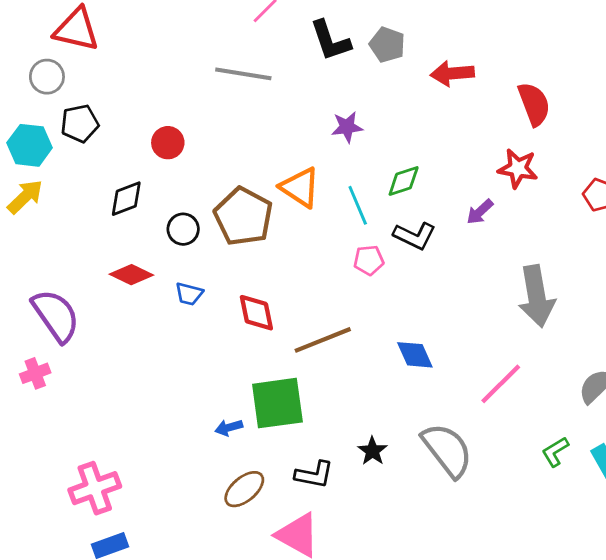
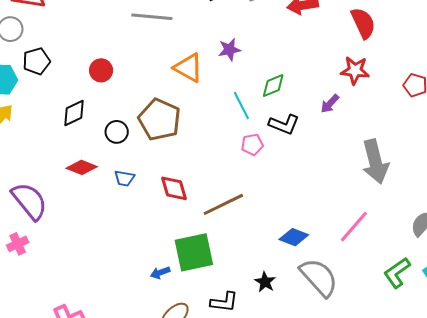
orange triangle: (300, 187) -> (188, 68), moved
blue diamond: (415, 355) -> (294, 237), moved, turned -40
green L-shape: (555, 452) -> (397, 273), size x1.4

